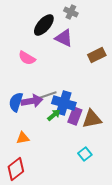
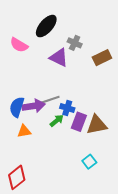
gray cross: (71, 12) -> (75, 43), moved
purple triangle: (64, 38) -> (59, 58), moved
pink semicircle: (27, 58) -> (19, 45), moved
blue cross: (64, 103) -> (67, 108), size x0.6
orange triangle: (23, 138) -> (24, 131), moved

